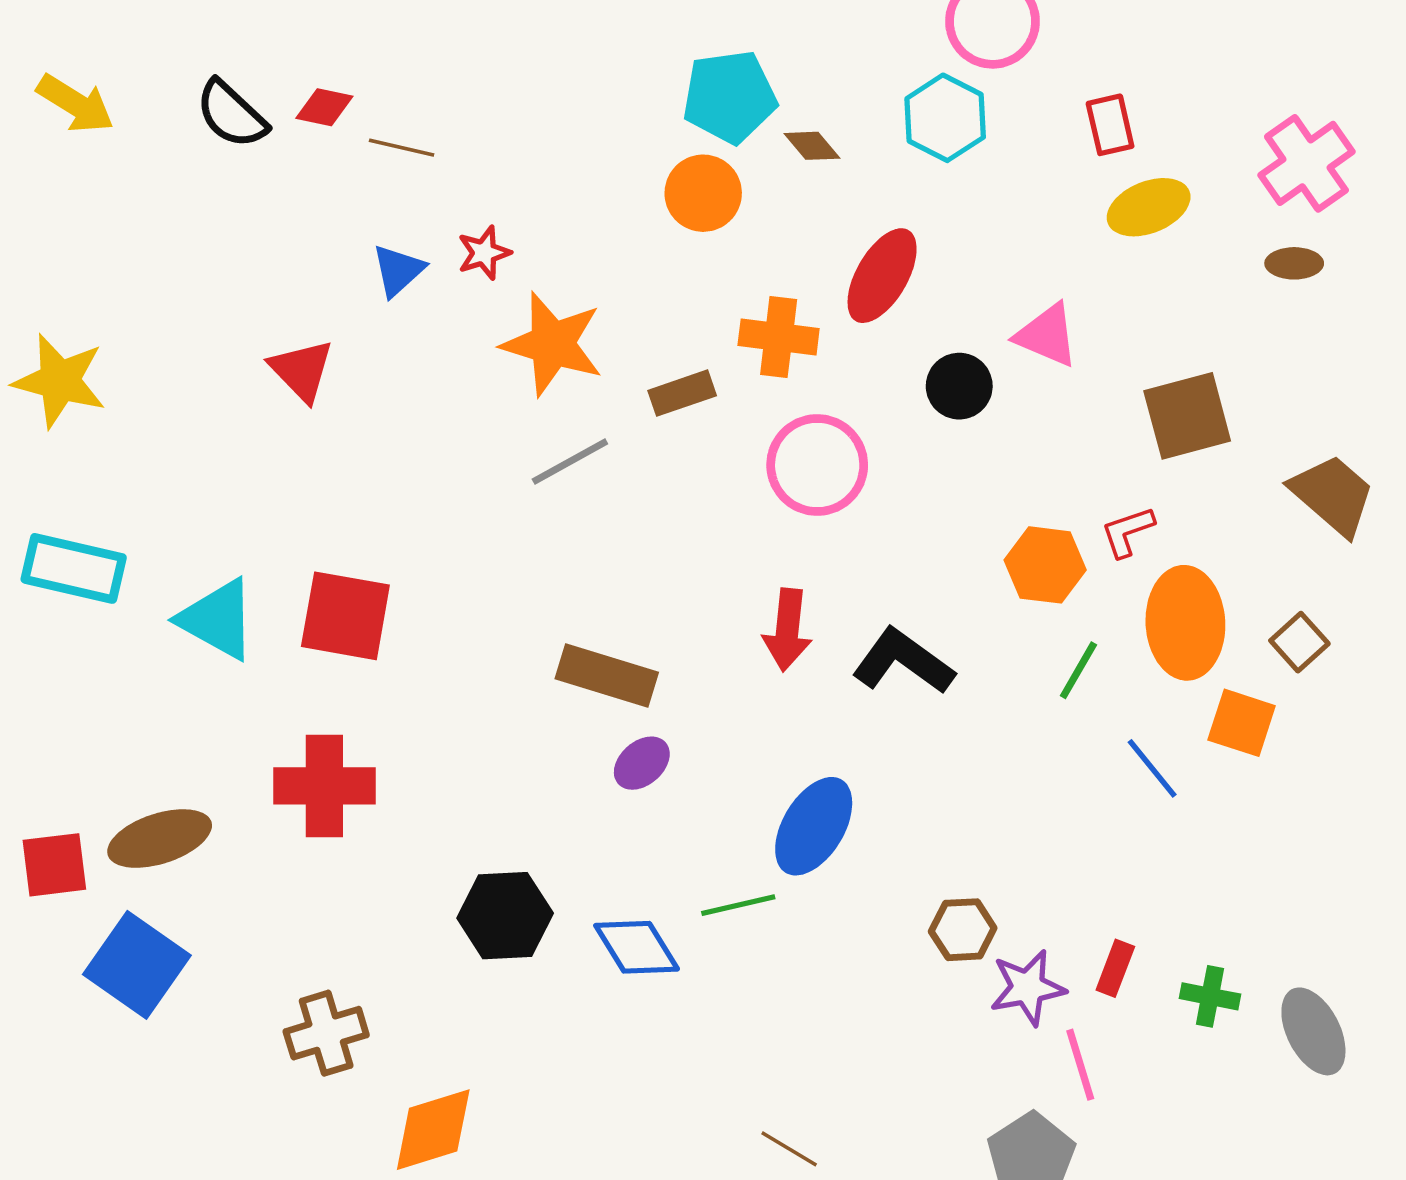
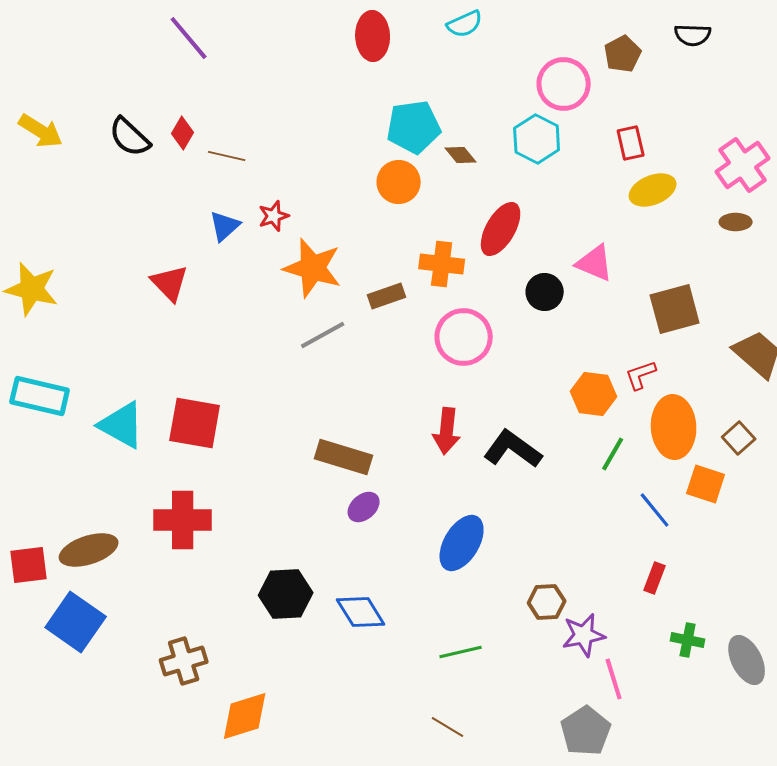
red diamond: (324, 107) -> (183, 133), turned -72
green line: (738, 905) -> (461, 652), moved
red rectangle: (1115, 968) -> (655, 578), moved

